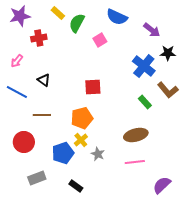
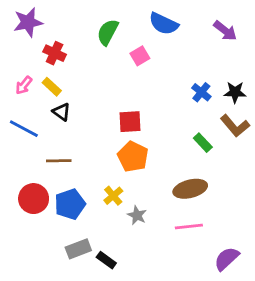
yellow rectangle: (58, 13) -> (52, 87), moved
purple arrow: (152, 30) -> (225, 31), moved
red cross: (39, 38) -> (55, 53), turned 35
black star: (168, 53) -> (235, 92), moved
blue cross: (144, 66) -> (201, 92), size x0.6
orange pentagon: (82, 118) -> (133, 157), moved, turned -30
blue pentagon: (63, 153) -> (70, 204), moved
gray rectangle: (37, 178) -> (78, 249), moved

